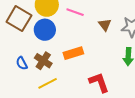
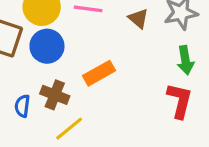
blue semicircle: (22, 63) -> (22, 106), turned 48
red L-shape: (99, 82) -> (180, 101), moved, turned 45

